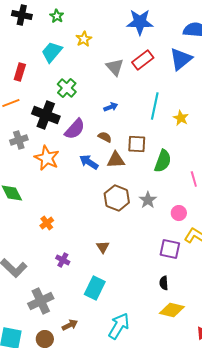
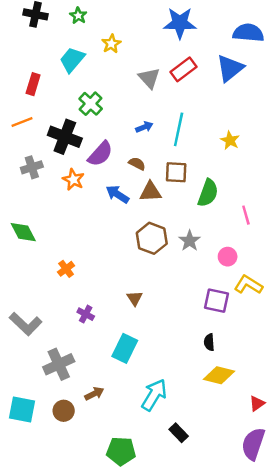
cyan line: (155, 106) -> (179, 129), moved
orange star: (47, 158) -> (73, 180), moved, size x0.7

